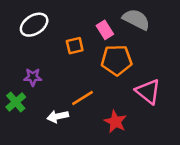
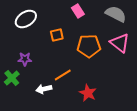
gray semicircle: (136, 19) -> (116, 14), moved
pink rectangle: (105, 30) -> (78, 11), moved
pink triangle: (148, 91) -> (120, 43), moved

